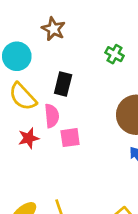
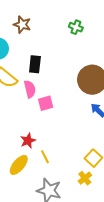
green cross: (115, 54) -> (76, 27), moved
red star: (29, 138) -> (28, 141), moved

